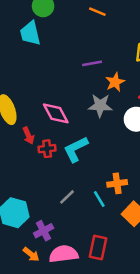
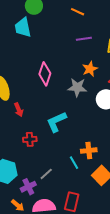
purple line: (92, 63) -> (84, 39), moved
pink diamond: (56, 113) -> (45, 74), moved, turned 45
red cross: (47, 149) -> (30, 139), moved
gray line: (67, 197) -> (46, 174), moved

